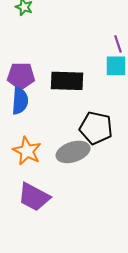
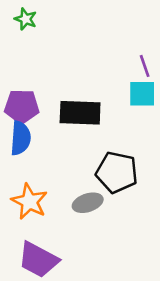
gray ellipse: (73, 152) -> (88, 203), size x0.7

